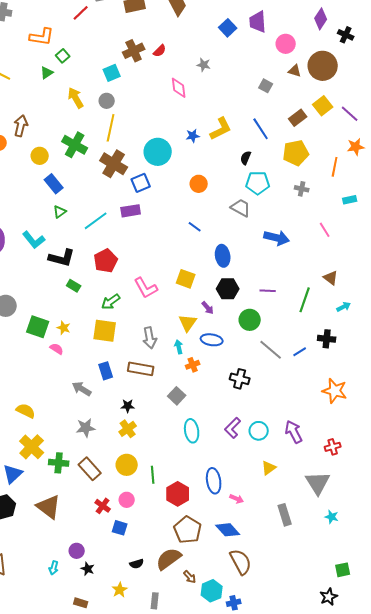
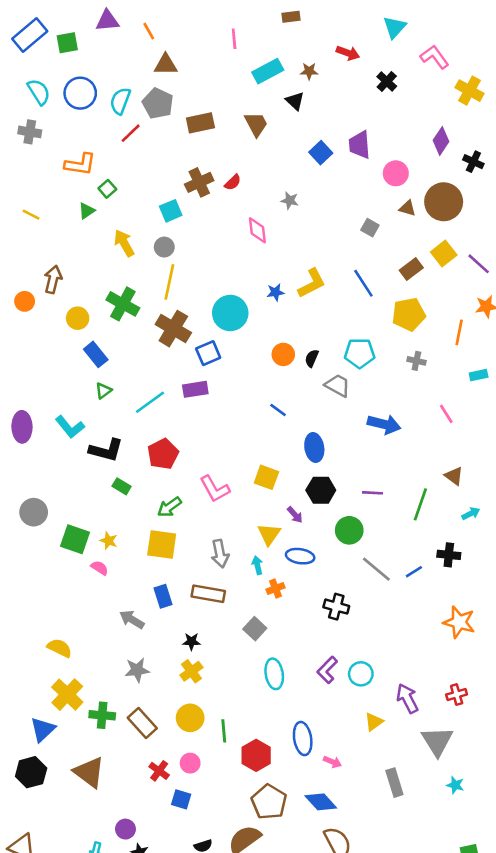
black semicircle: (246, 158) -> (312, 358), moved
purple arrow: (294, 432) -> (407, 698), moved

